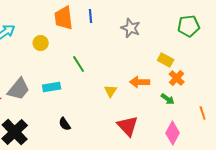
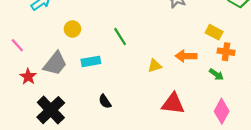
yellow circle: (41, 43) -> (72, 29), moved
orange cross: (177, 78) -> (226, 52), turned -35
yellow triangle: (111, 91) -> (155, 66), turned 40
red triangle: (128, 126) -> (173, 104), turned -40

